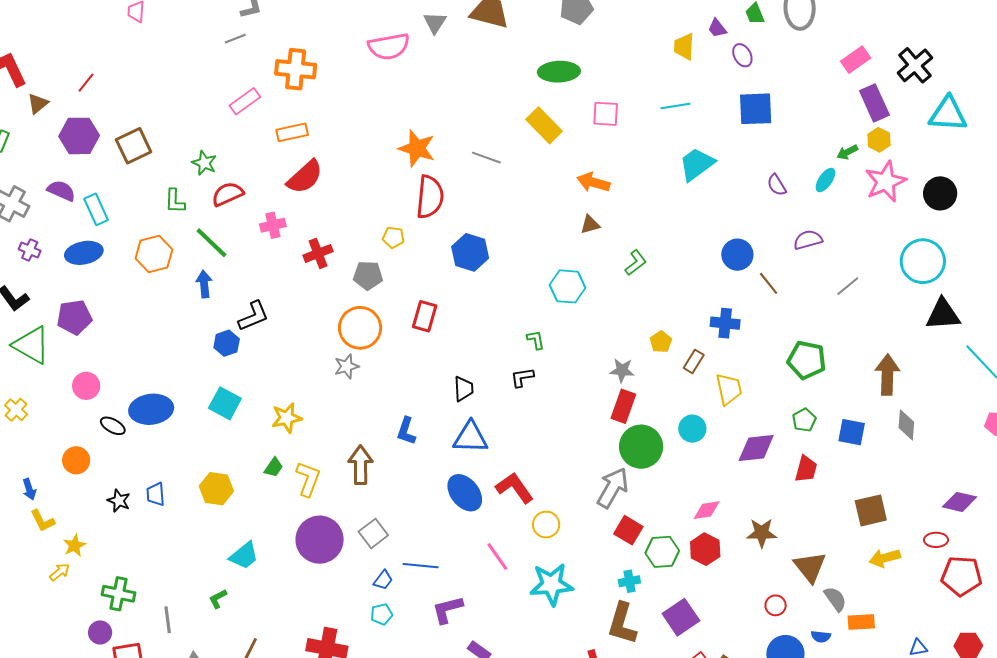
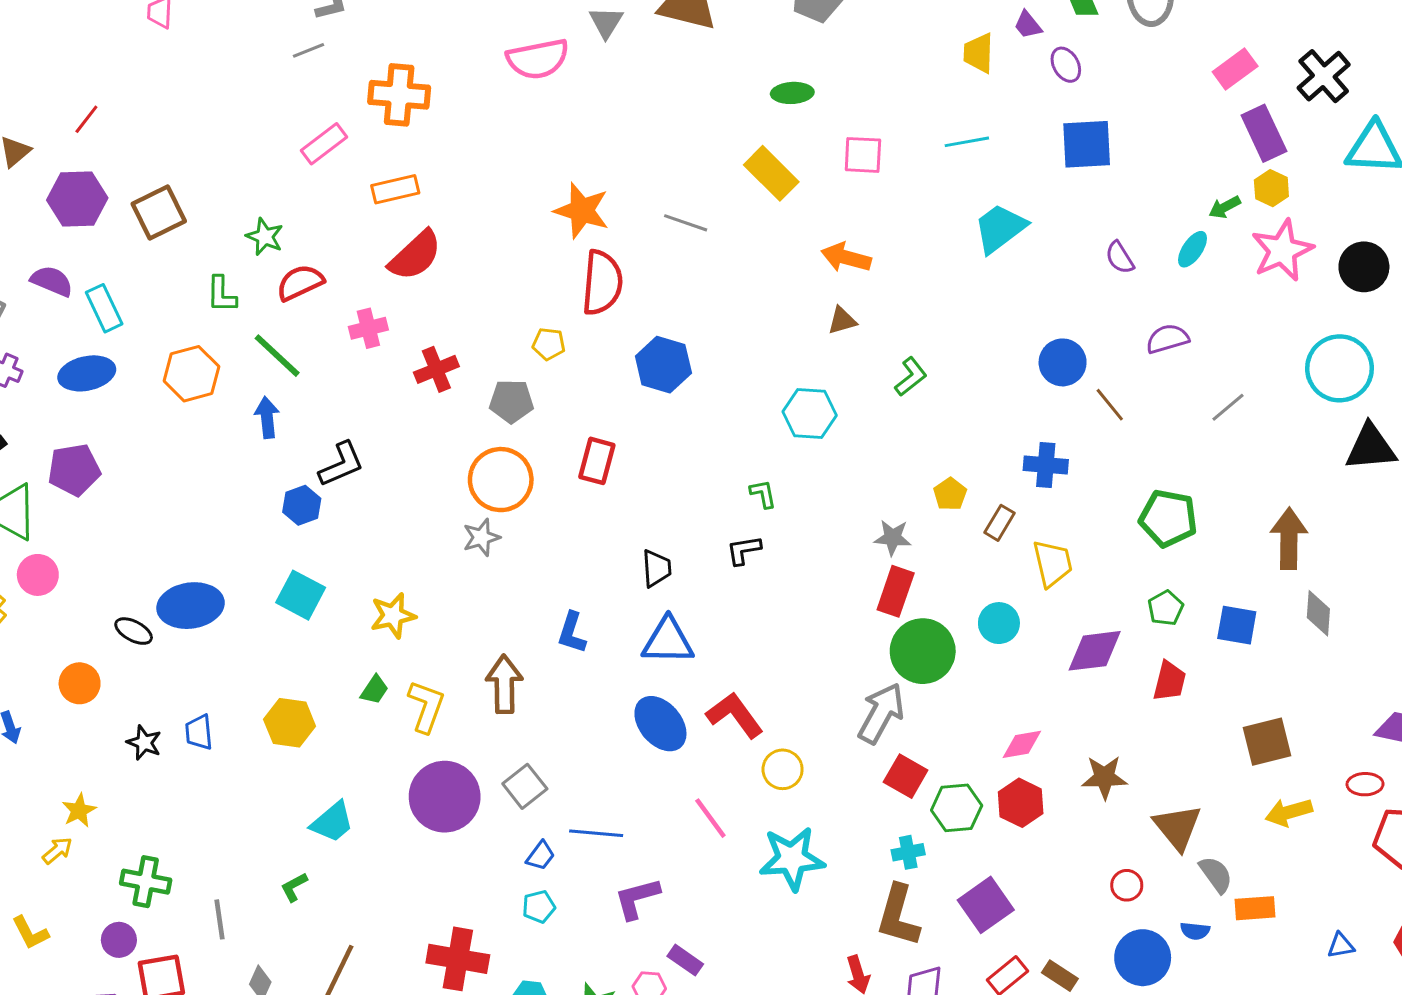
green ellipse: (559, 72) -> (792, 93), size x0.7
pink circle: (86, 386) -> (38, 575), moved
yellow L-shape: (43, 521) -> (30, 933), moved

